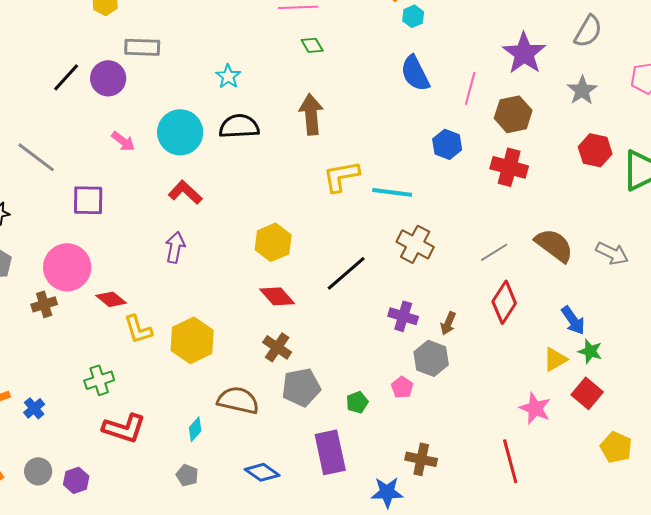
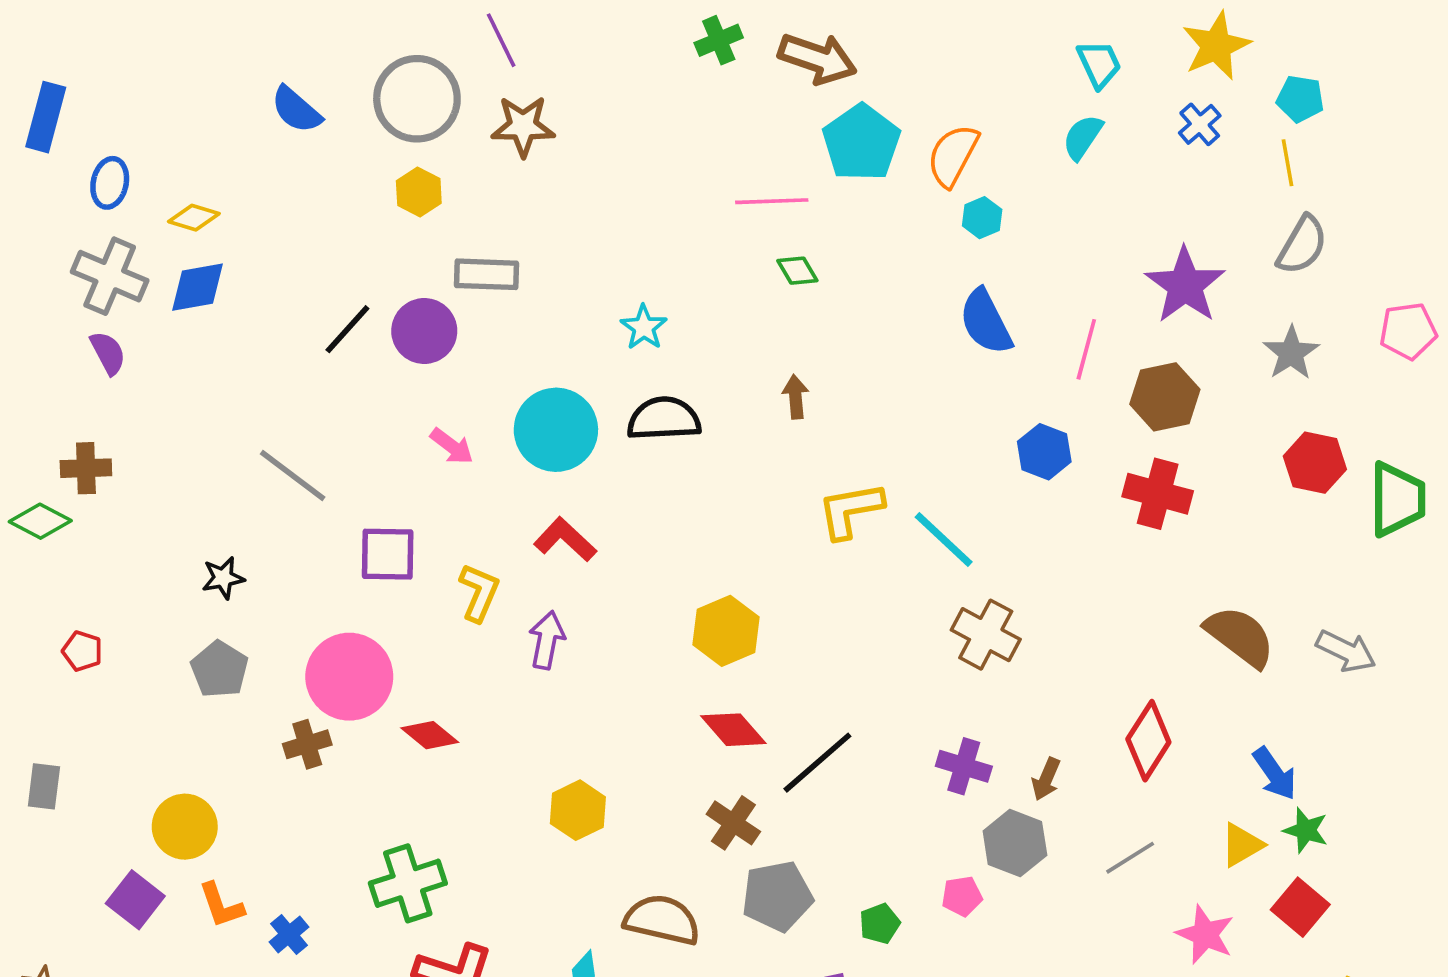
brown arrow: (311, 114) -> (796, 397), size x0.6
cyan line: (392, 192) -> (944, 539), turned 36
gray line: (494, 252) -> (1130, 858), moved
black line: (346, 273) -> (817, 763), moved
yellow L-shape: (138, 329) -> (479, 593), moved, turned -140
yellow hexagon: (192, 340) -> (578, 810), size x0.7
green cross: (99, 380) -> (408, 883), size x1.4
pink pentagon: (402, 387) -> (962, 896), turned 30

